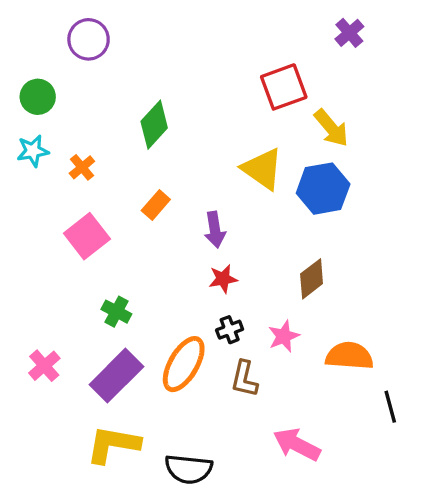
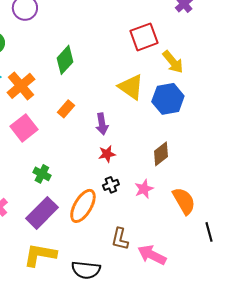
orange cross: (82, 167) -> (21, 86), size x1.8
orange semicircle: (349, 356) -> (184, 201), turned 56
brown L-shape: (244, 379) -> (120, 239), moved

